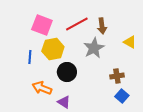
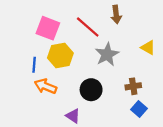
red line: (77, 24) -> (88, 27), turned 70
brown arrow: (102, 26) -> (116, 15), moved
black circle: (67, 72) -> (91, 90), moved
orange arrow: (42, 88) -> (46, 86), moved

